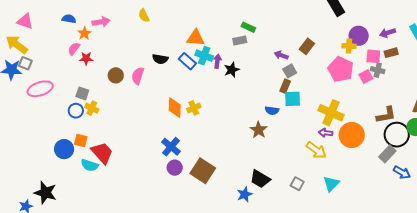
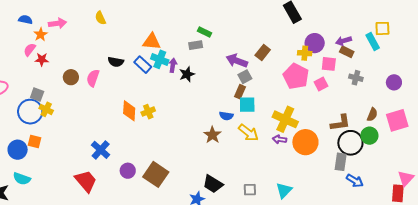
brown rectangle: (391, 53) -> (347, 52), moved, turned 40
purple arrow: (281, 55) -> (237, 61), size x1.5
gray cross: (378, 70) -> (356, 78), moved
blue circle: (76, 111) -> (30, 112), size x1.6
blue cross: (171, 147) -> (101, 150), moved
yellow arrow: (316, 150) -> (248, 133), moved
red trapezoid: (102, 153) -> (86, 181), moved
gray rectangle: (387, 154) -> (341, 162), turned -36
cyan semicircle: (90, 165) -> (22, 179), moved
gray square: (297, 184) -> (250, 190), turned -32

